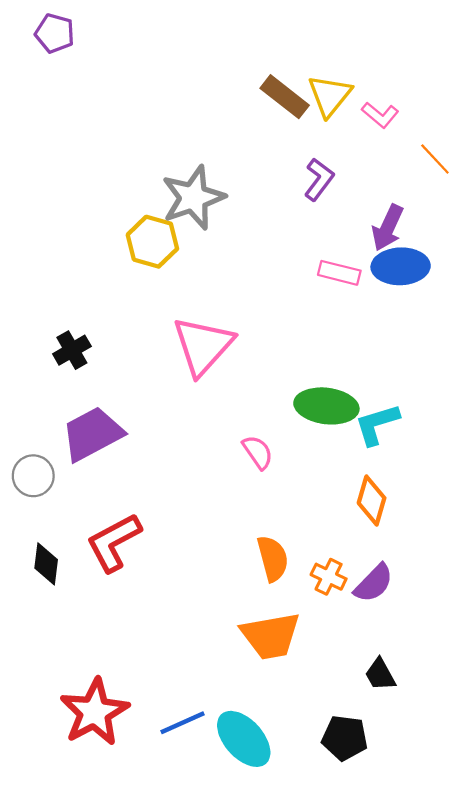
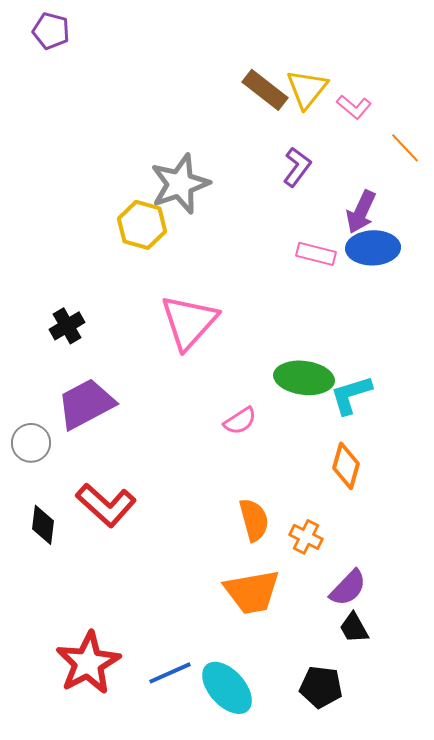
pink semicircle: (258, 452) -> (240, 421), turned 92
red L-shape: (114, 542) -> (106, 505), turned -110
purple semicircle: (374, 583) -> (348, 588), moved

